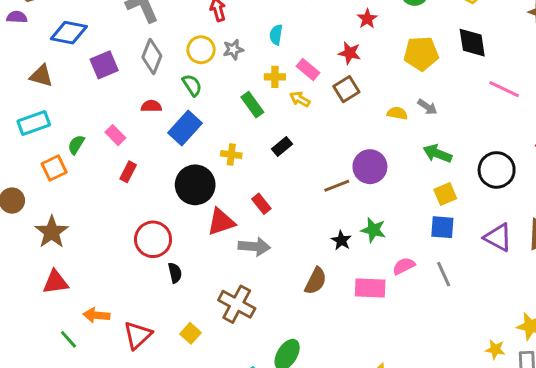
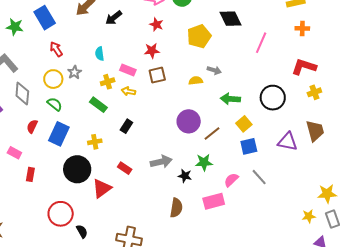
brown square: (346, 89) -> (157, 75), turned 36
pink line: (504, 89) -> (261, 43), turned -75
red semicircle: (151, 106) -> (32, 126), turned -48
brown line: (337, 186) -> (212, 134), moved
gray arrow: (254, 247) -> (161, 162), moved

